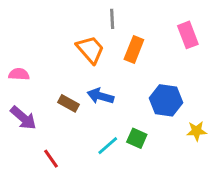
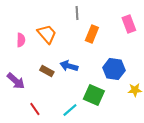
orange trapezoid: (90, 49) -> (47, 34), moved
pink semicircle: (19, 74) -> (21, 40), moved, turned 88
green square: (137, 138) -> (94, 95), size x1.5
cyan line: (108, 146) -> (70, 110), moved

